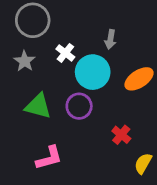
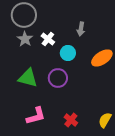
gray star: (25, 61) -> (25, 39), moved
cyan circle: (93, 72) -> (68, 53), size x0.6
red cross: (121, 135) -> (71, 120), moved

